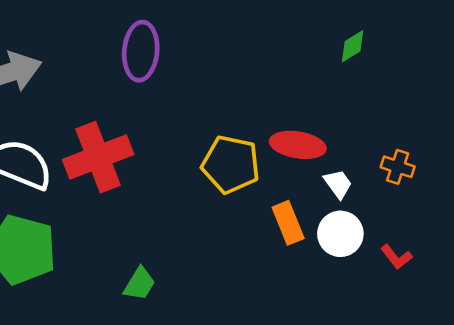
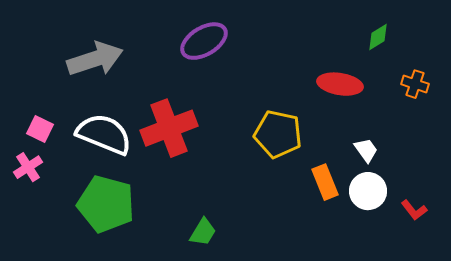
purple ellipse: (141, 51) -> (204, 41), turned 54
red ellipse: (298, 145) -> (340, 84), moved
orange cross: (398, 167) -> (415, 84), moved

